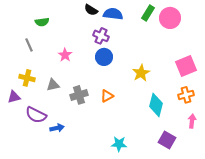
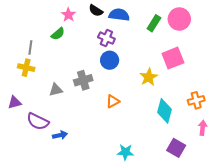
green rectangle: (148, 13) -> (154, 23), moved
green semicircle: (42, 22) -> (58, 34), moved, turned -32
gray line: (29, 45) -> (30, 48), turned 32
pink star: (65, 55) -> (68, 15), moved
pink square: (186, 66) -> (173, 58), moved
yellow cross: (27, 78) -> (26, 68), moved
gray cross: (79, 95) -> (83, 80), moved

